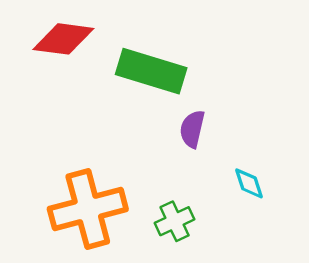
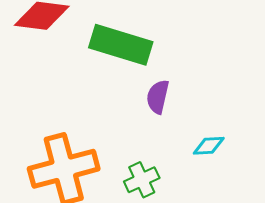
cyan diamond: (249, 183) -> (209, 146), turned -76

